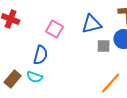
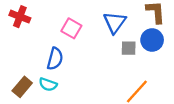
blue triangle: (92, 24) -> (115, 22), turned -40

